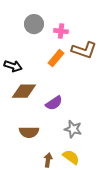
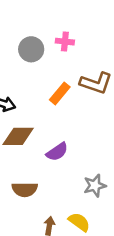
pink cross: (61, 31) -> (65, 42), moved
gray star: (73, 129) -> (95, 186), moved, turned -30

